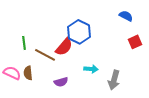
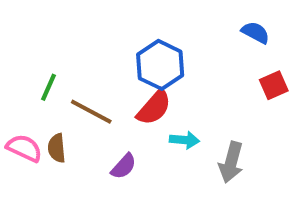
green line: (24, 43) -> (49, 87), turned 32
red semicircle: (64, 47) -> (154, 108), moved
purple semicircle: (61, 82) -> (124, 166), turned -32

